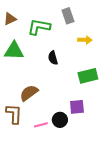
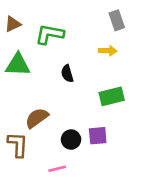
gray rectangle: (68, 16) -> (117, 20), moved
black circle: (60, 120) -> (71, 140), moved
pink line: (41, 125) -> (57, 169), moved

